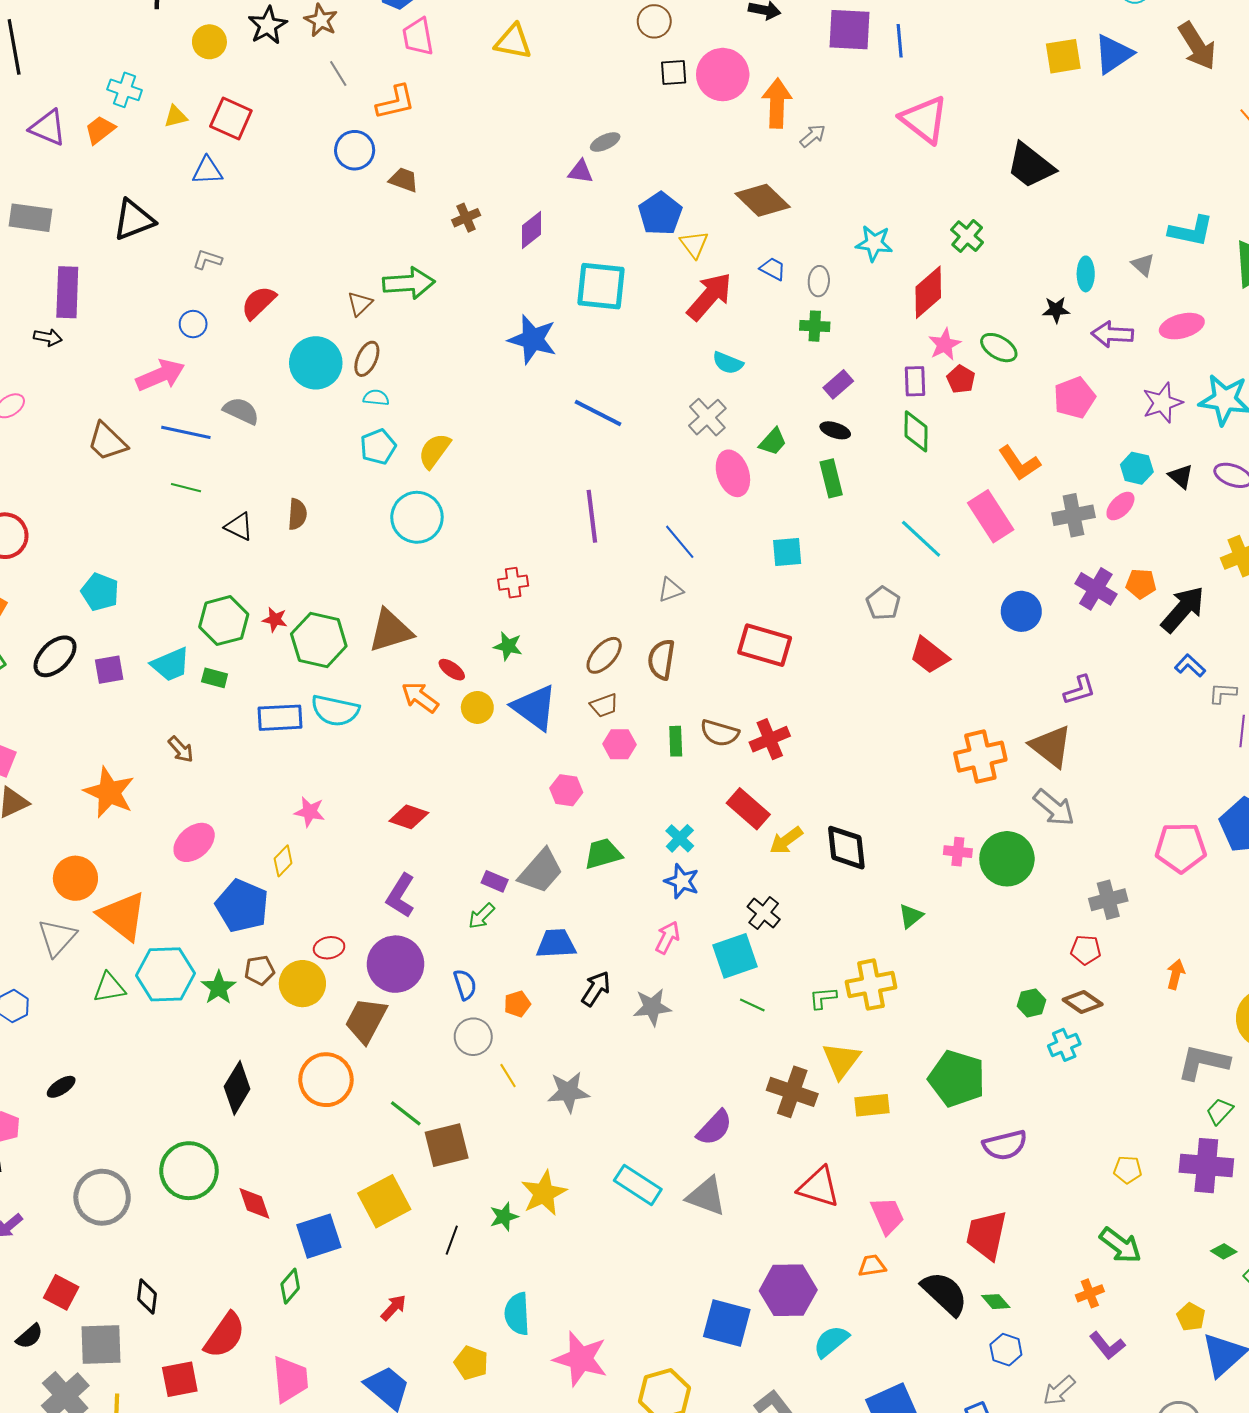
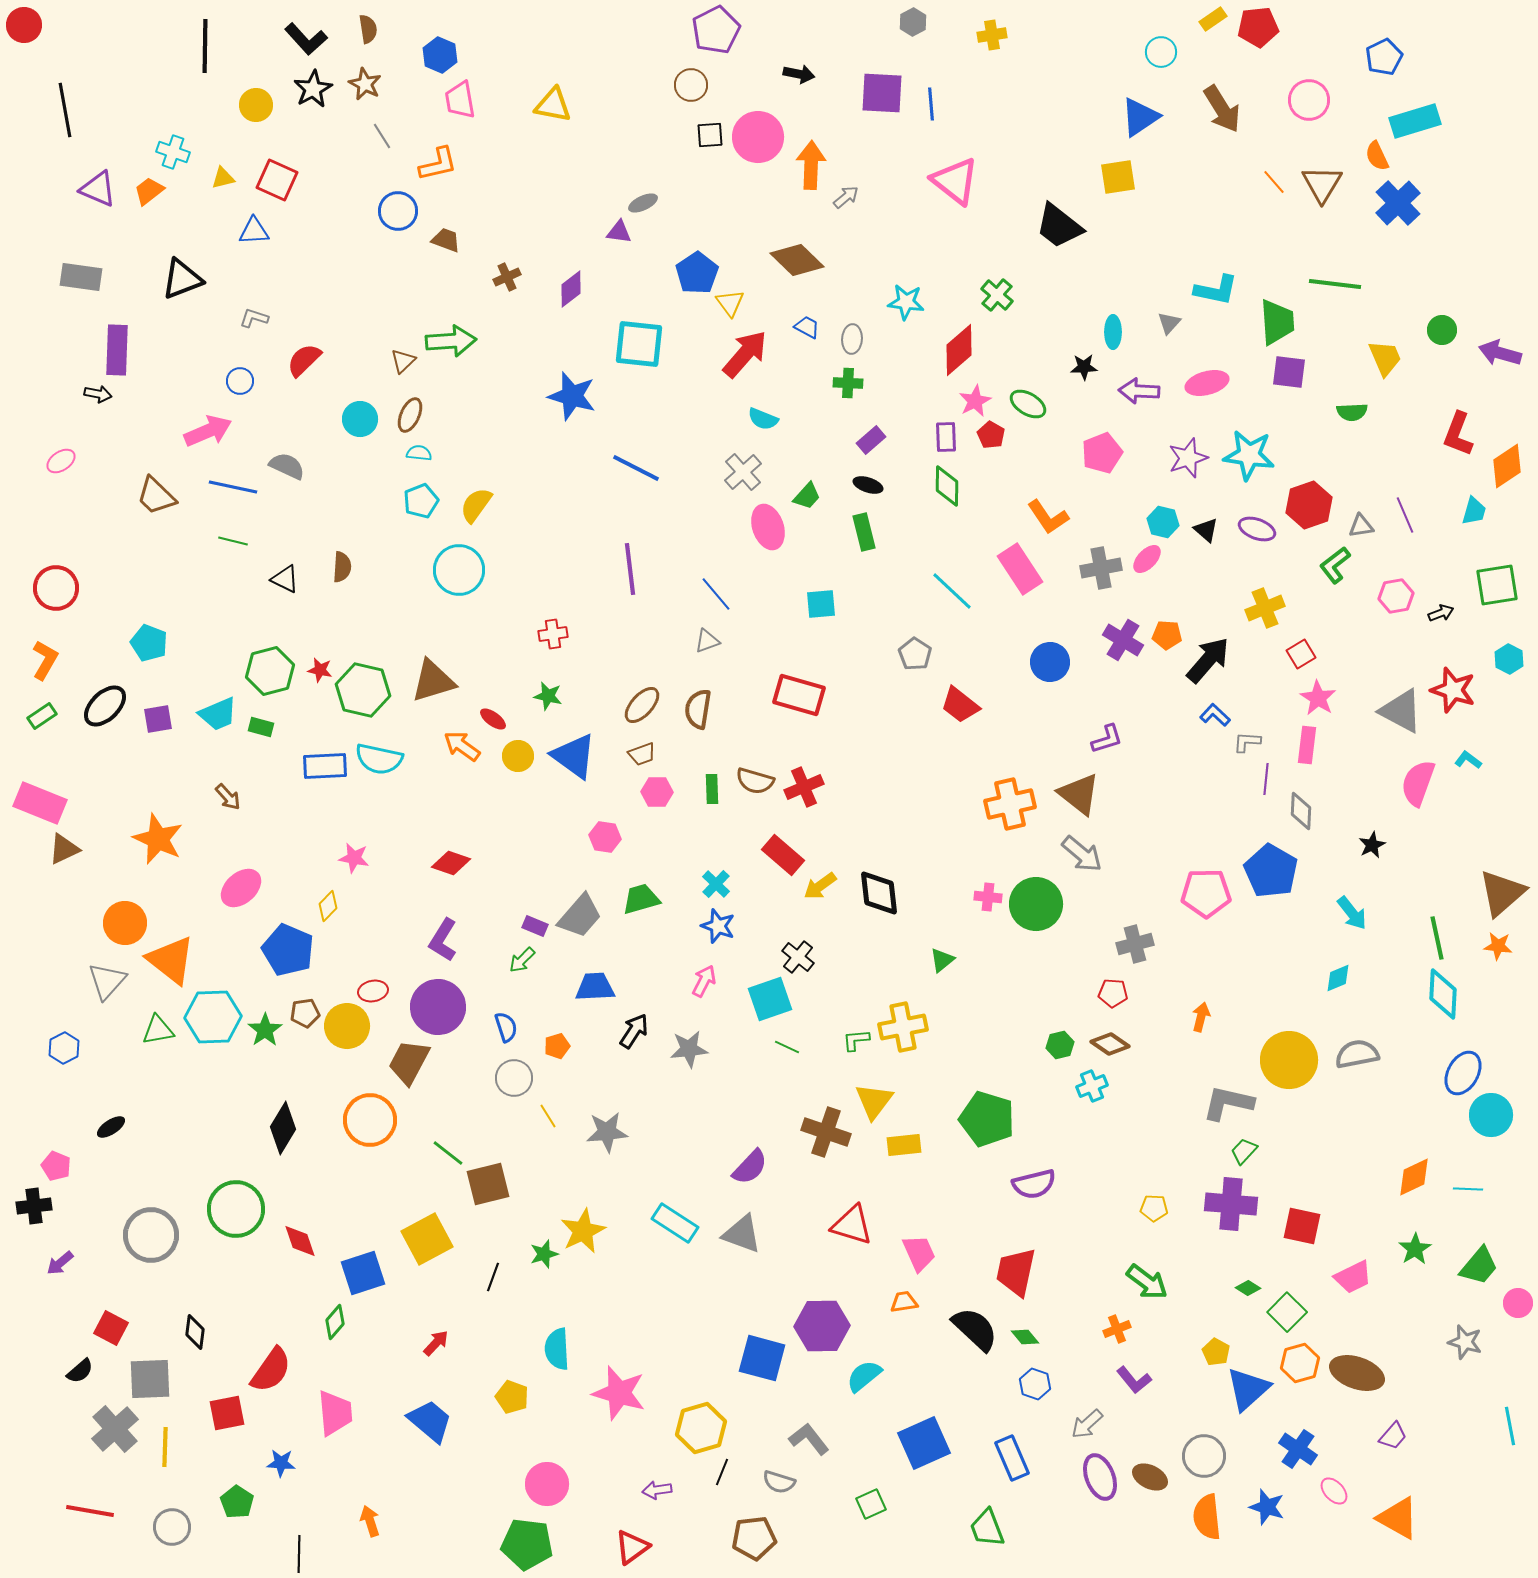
yellow square: (1063, 56) -> (1118, 177), moved
gray triangle: (1143, 265) -> (1169, 323), turned 30
cyan circle: (316, 363) -> (360, 419), size x0.7

